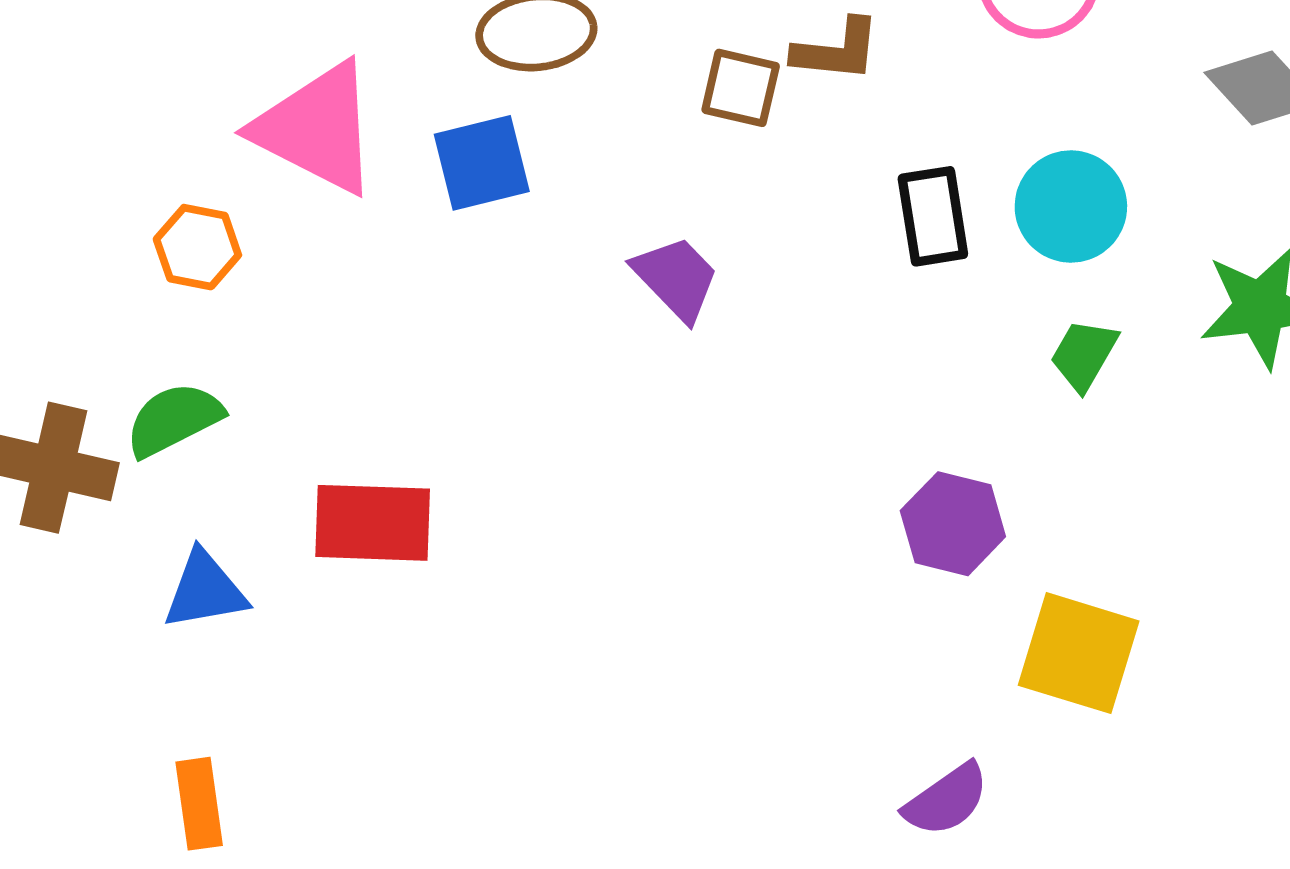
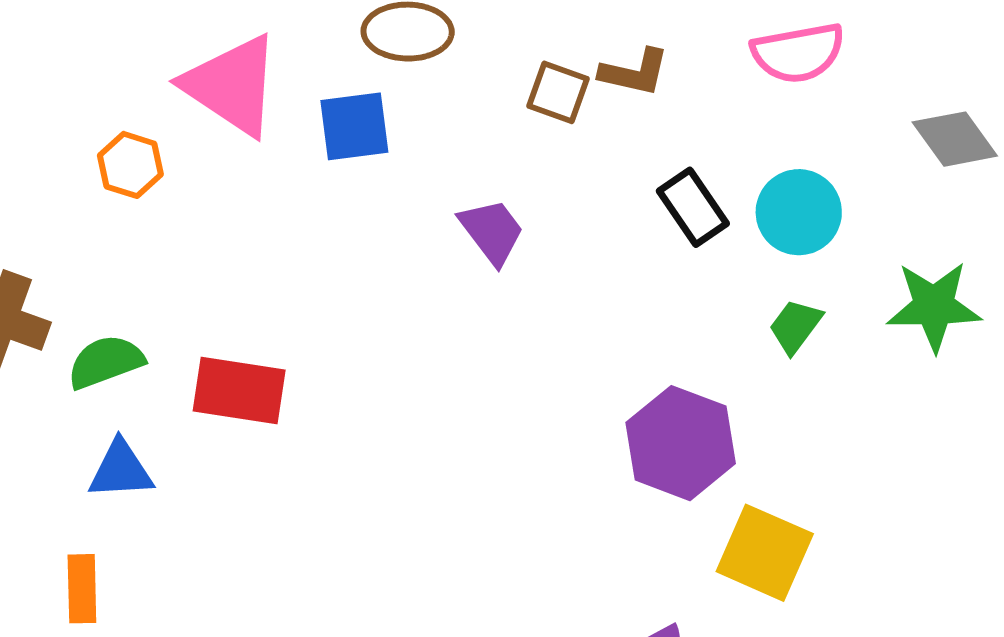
black rectangle: (933, 216) -> (693, 207), turned -32
green semicircle: (174, 419) -> (106, 362), moved
purple hexagon: (953, 524) -> (681, 443), size x1.4
blue triangle: (205, 590) -> (121, 470), moved

